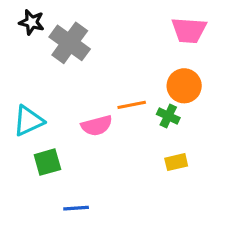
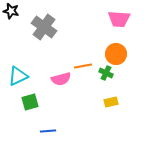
black star: (32, 22) -> (11, 11), moved

